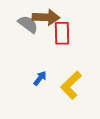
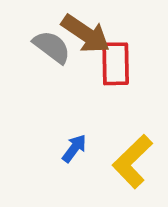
brown arrow: (46, 17) -> (86, 34), turned 32

